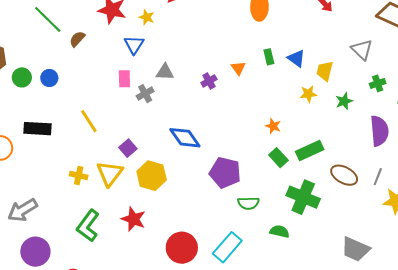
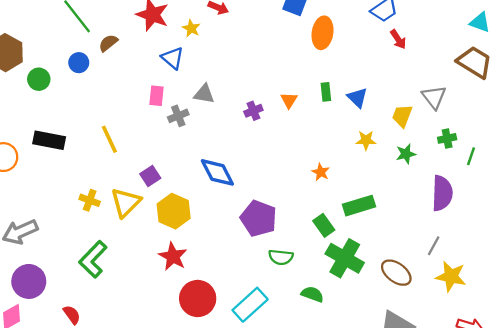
blue triangle: (134, 45) -> (173, 58), turned -30
yellow trapezoid: (325, 71) -> (402, 116), moved
blue circle: (49, 78) -> (79, 63), moved
green rectangle: (278, 158) -> (324, 225), moved
brown ellipse: (344, 175) -> (396, 273), moved
red star: (133, 219) -> (173, 256), moved

